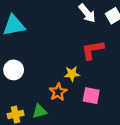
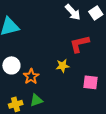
orange star: (58, 92) -> (31, 76), moved
pink square: (91, 96) -> (90, 82), moved

